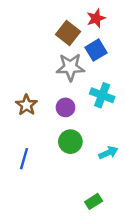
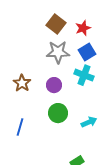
red star: (96, 18) -> (83, 28), moved
blue square: (96, 50) -> (87, 52), moved

